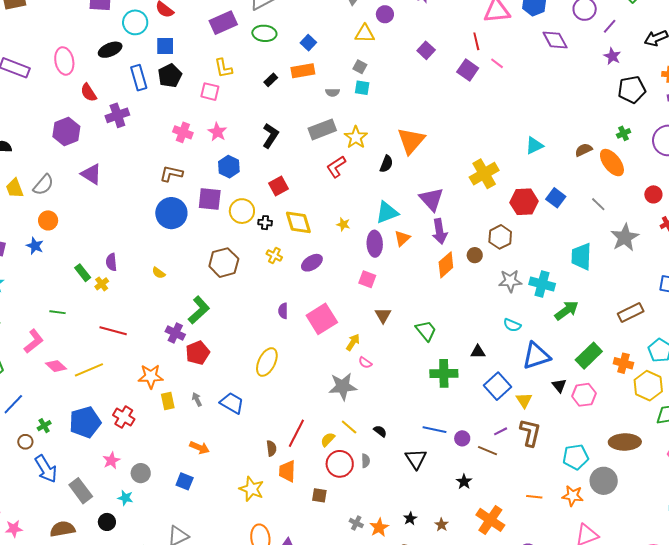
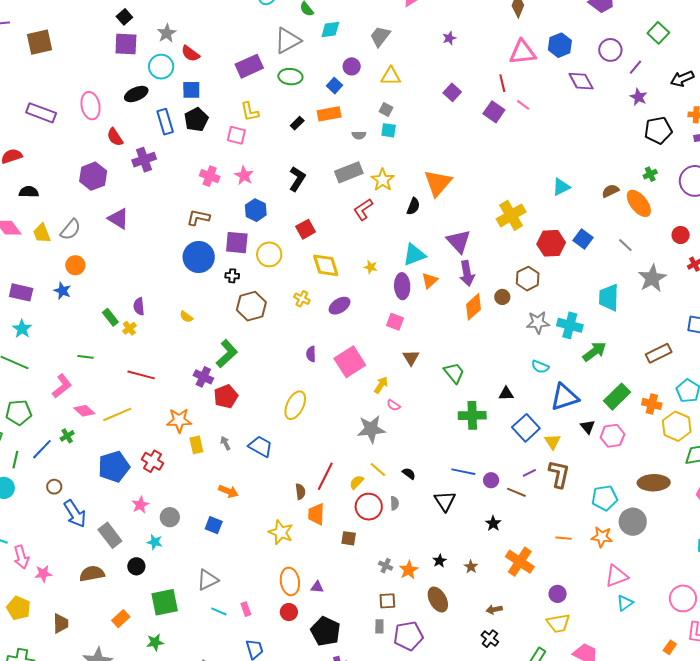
purple circle: (385, 14) -> (352, 66), moved
black cross: (265, 223) -> (232, 276), moved
green cross: (44, 426) -> (67, 436), moved

